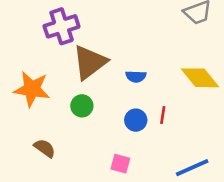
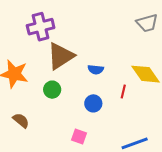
red line: (163, 115) -> (123, 92), moved

